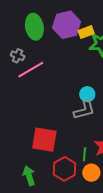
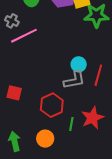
red square: (44, 140) -> (14, 93), moved, size x0.6
red hexagon: (65, 169) -> (52, 105), moved
orange circle: (91, 173) -> (45, 139), moved

